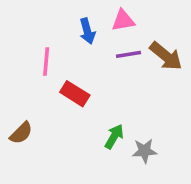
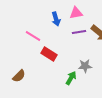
pink line: (46, 61) -> (33, 36), turned -63
gray star: (145, 151) -> (85, 66), moved

